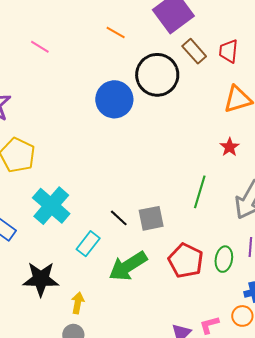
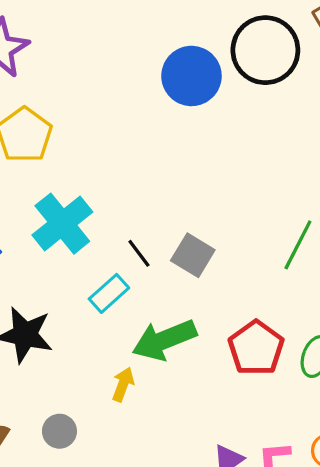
black line: (119, 218) -> (139, 253), moved
gray square: (151, 218) -> (193, 255), moved, turned 32
yellow arrow: (78, 303) -> (123, 384), moved

